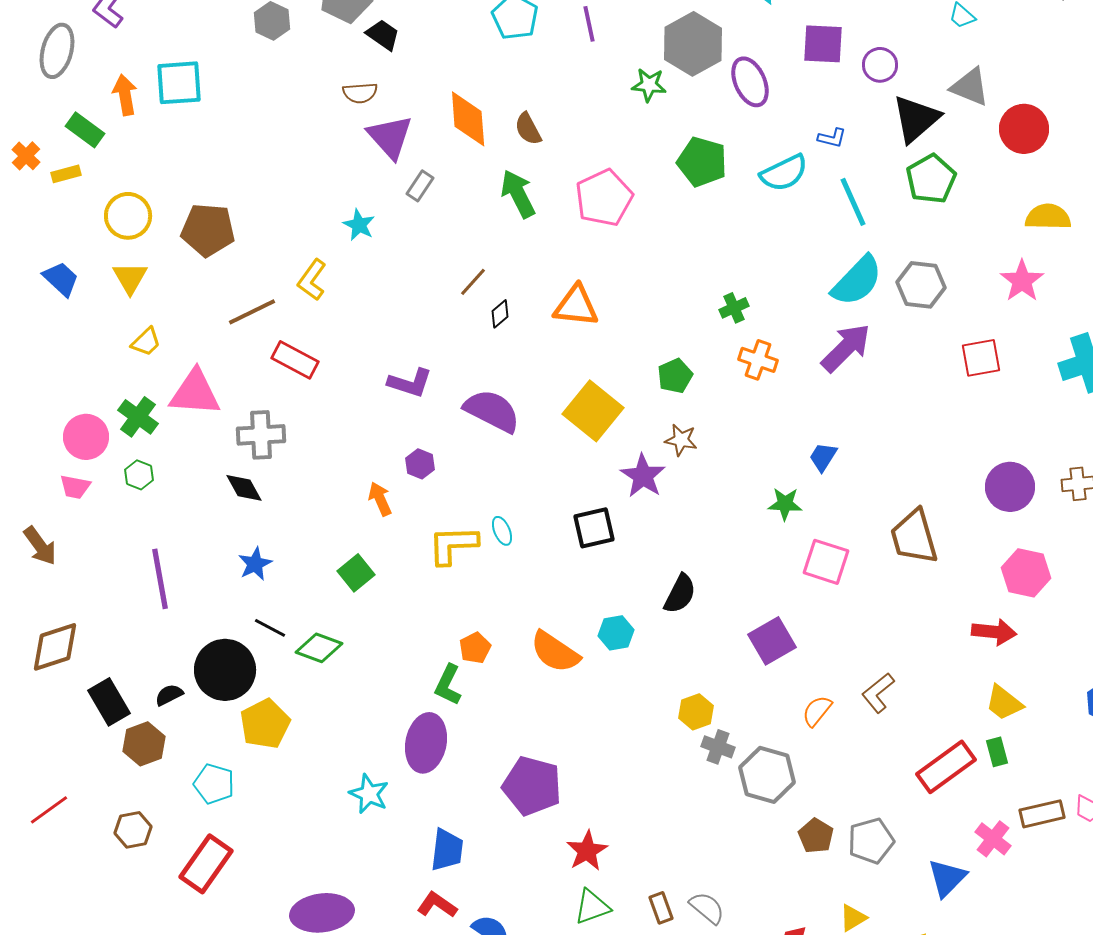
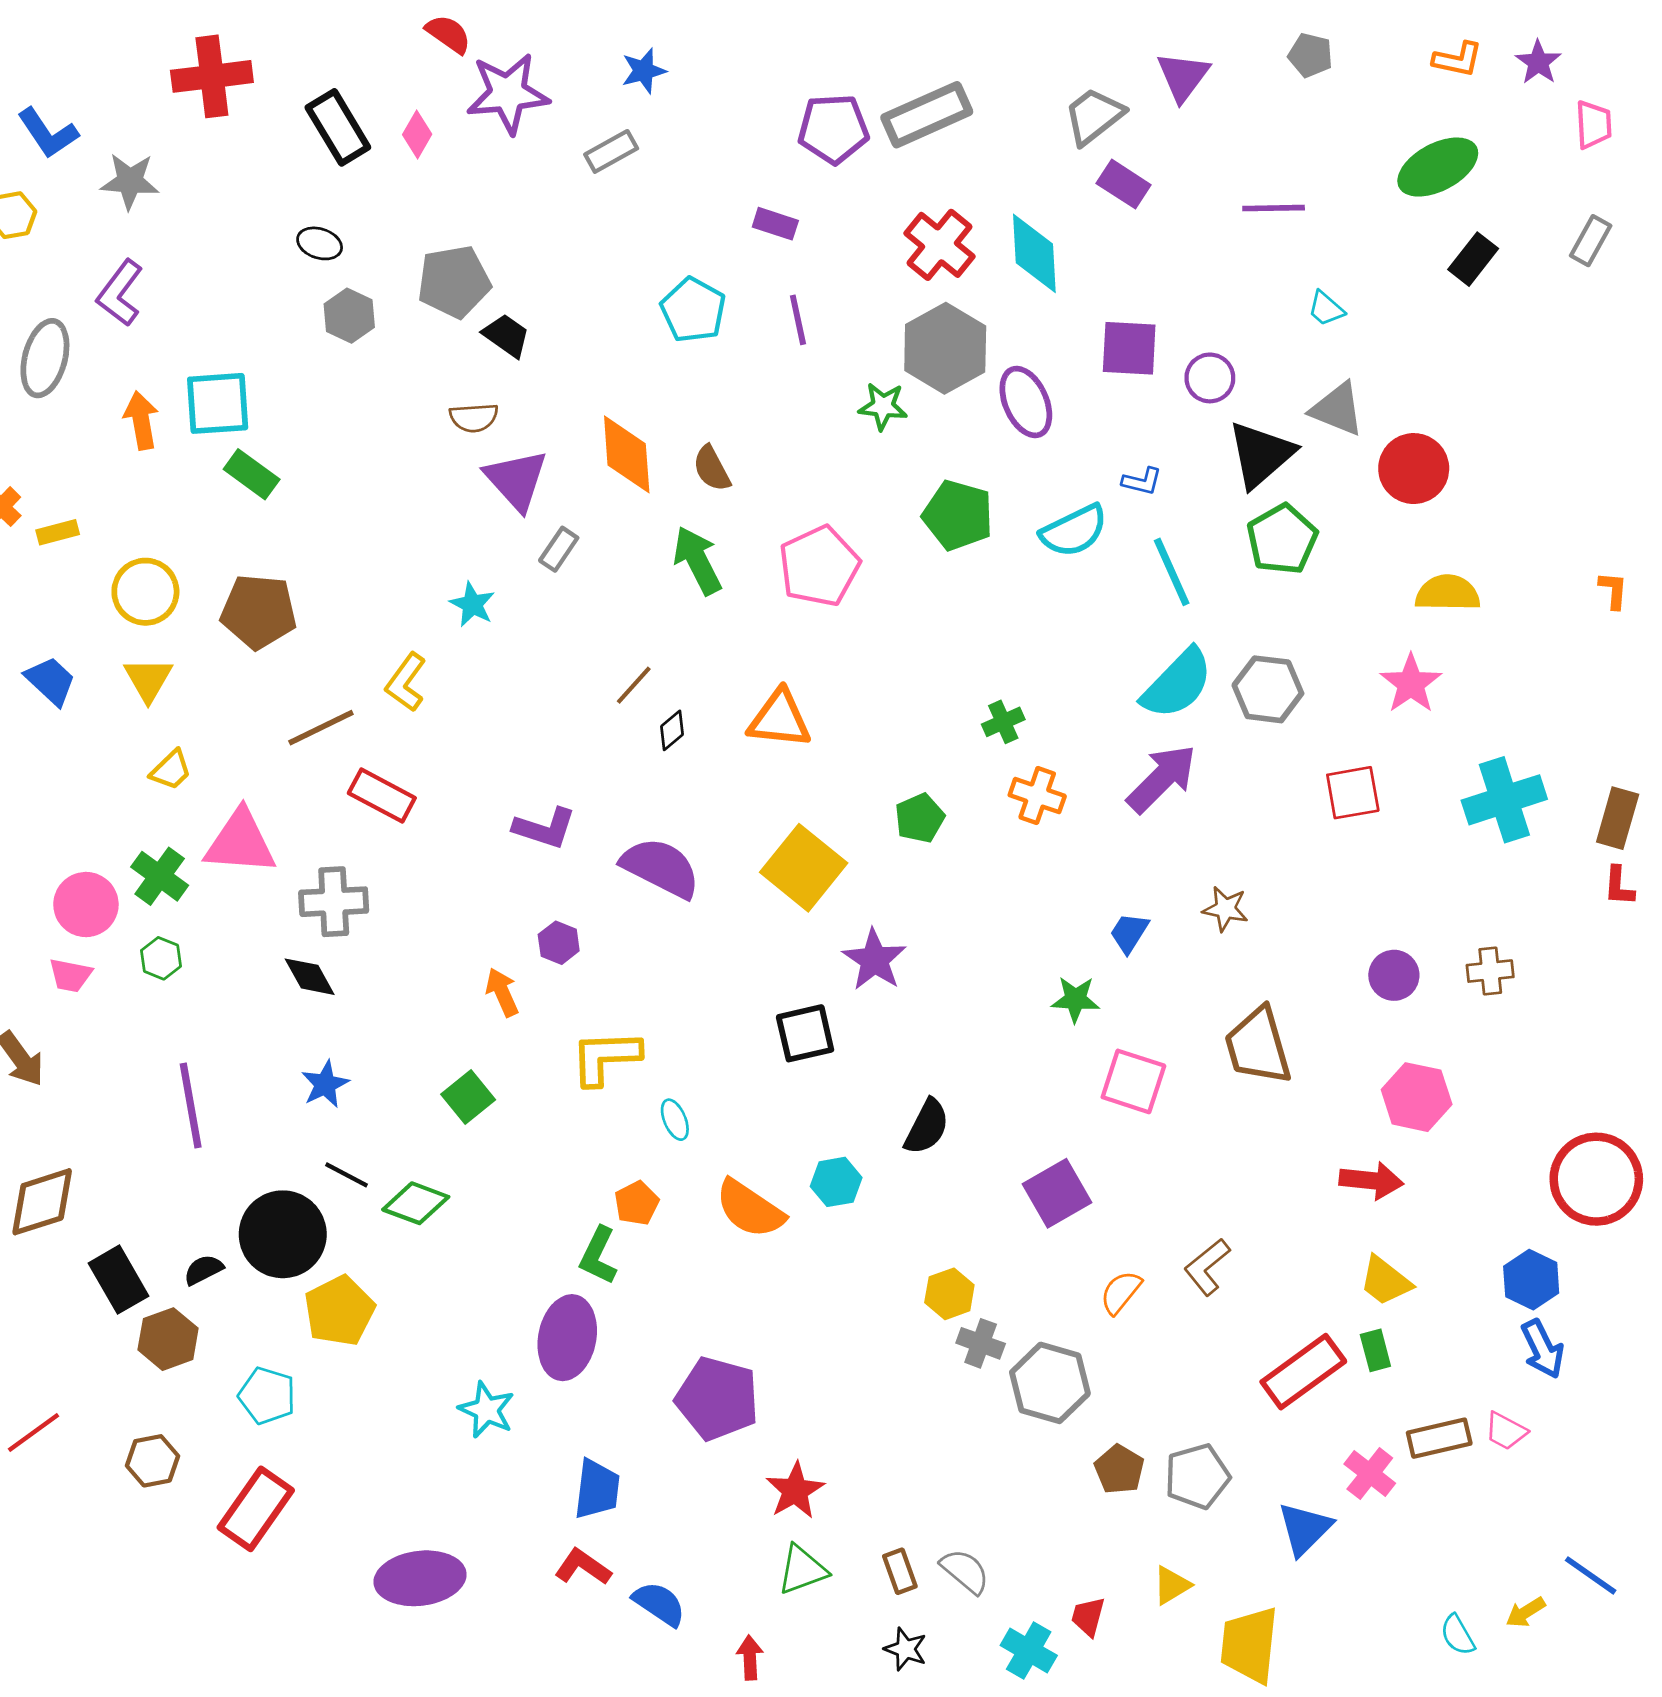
green rectangle: (85, 130) -> (252, 474), moved
brown star: (681, 440) -> (1225, 909), moved
purple circle: (1010, 487) -> (1394, 975), size x0.7
cyan ellipse: (502, 531) -> (675, 1120), moved

